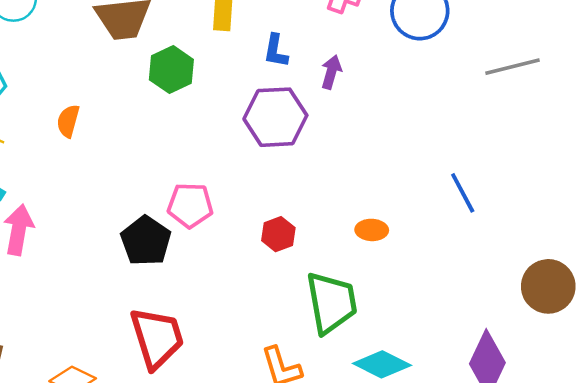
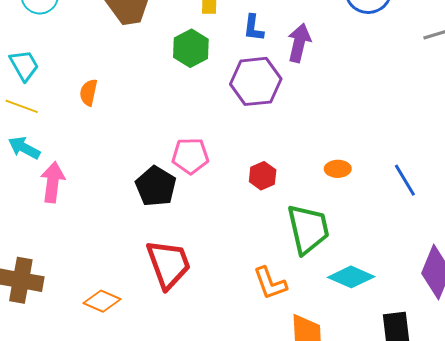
green hexagon: (171, 70) -> (191, 48), moved
purple arrow: (331, 72) -> (299, 43), size x1.4
blue line: (463, 193) -> (405, 180), moved

